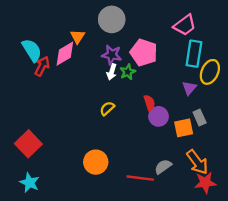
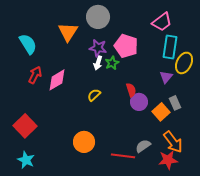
orange triangle: (77, 37) -> (68, 32), size x1.5
pink diamond: (65, 54) -> (57, 80), moved
red arrow: (42, 66) -> (35, 75), moved
orange square: (184, 128) -> (161, 112), turned -30
red star: (205, 183) -> (168, 160), moved

